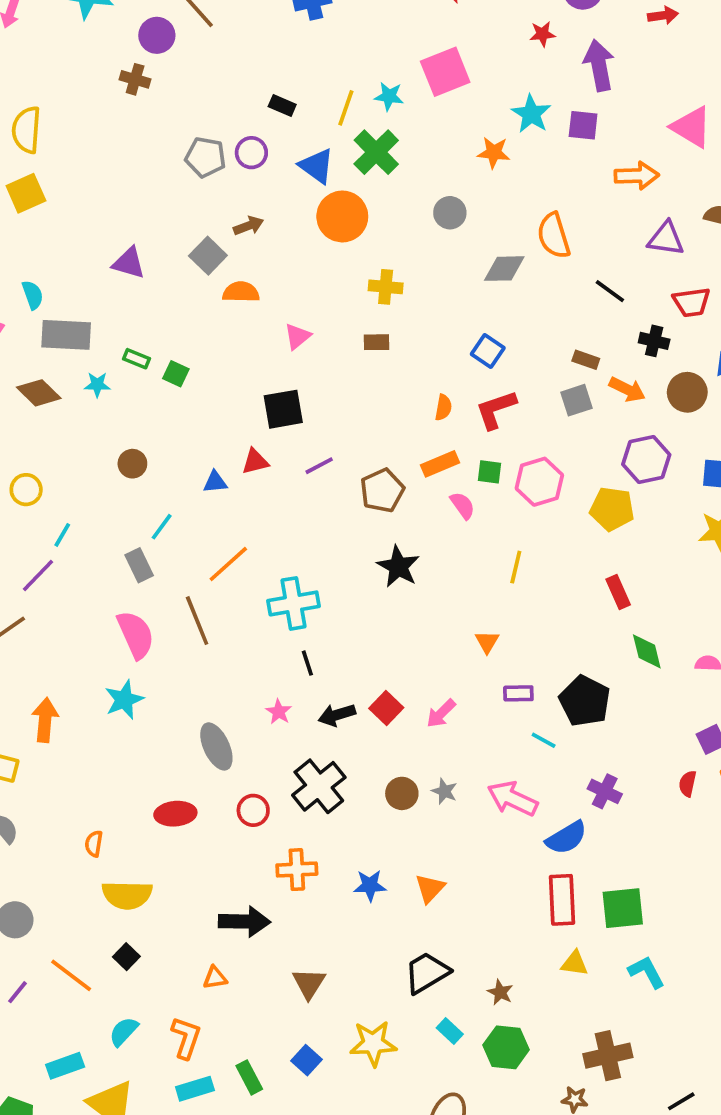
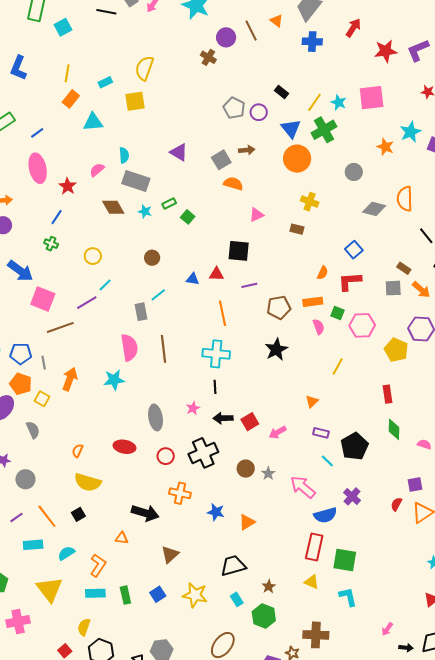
green rectangle: (137, 359) -> (169, 203), turned -64
orange line: (228, 564) -> (223, 313), moved, turned -75
cyan rectangle: (65, 1066) -> (33, 545), moved

